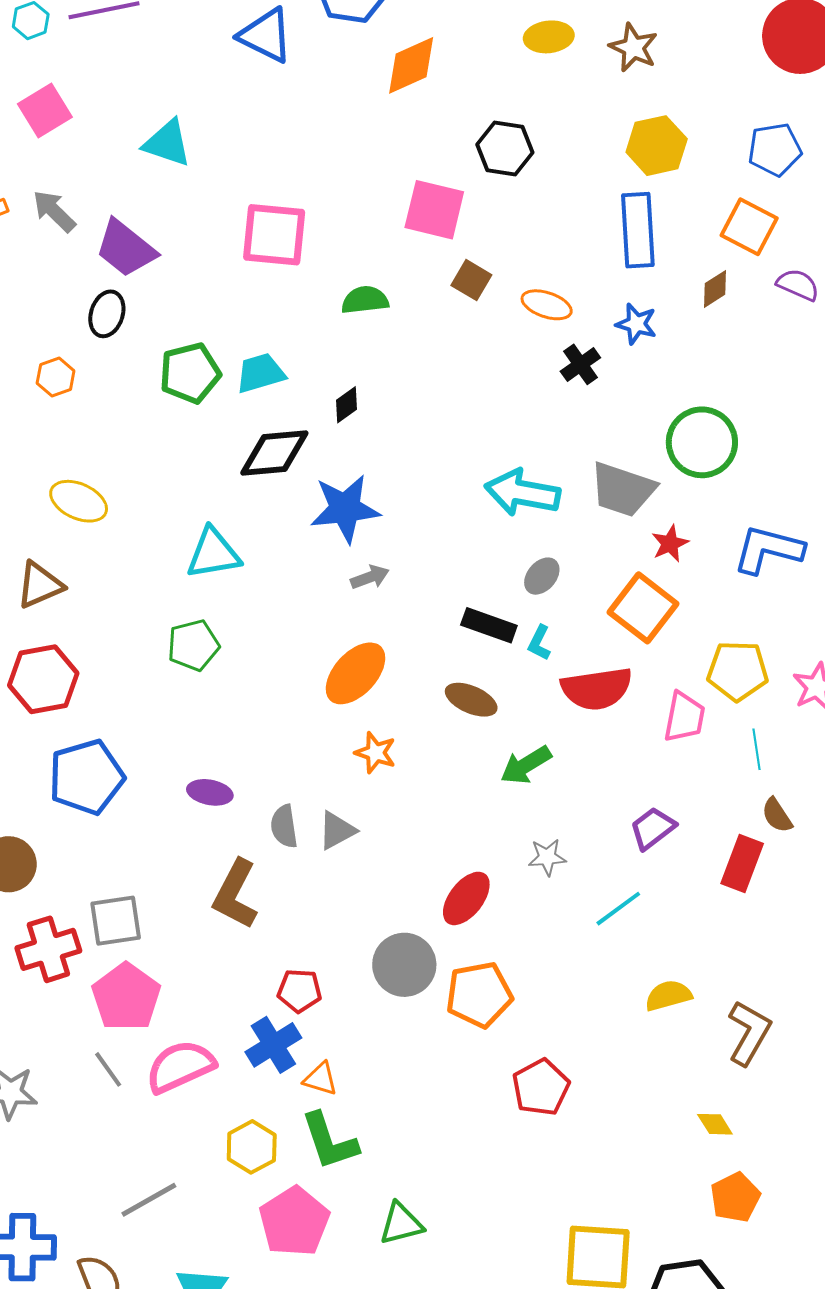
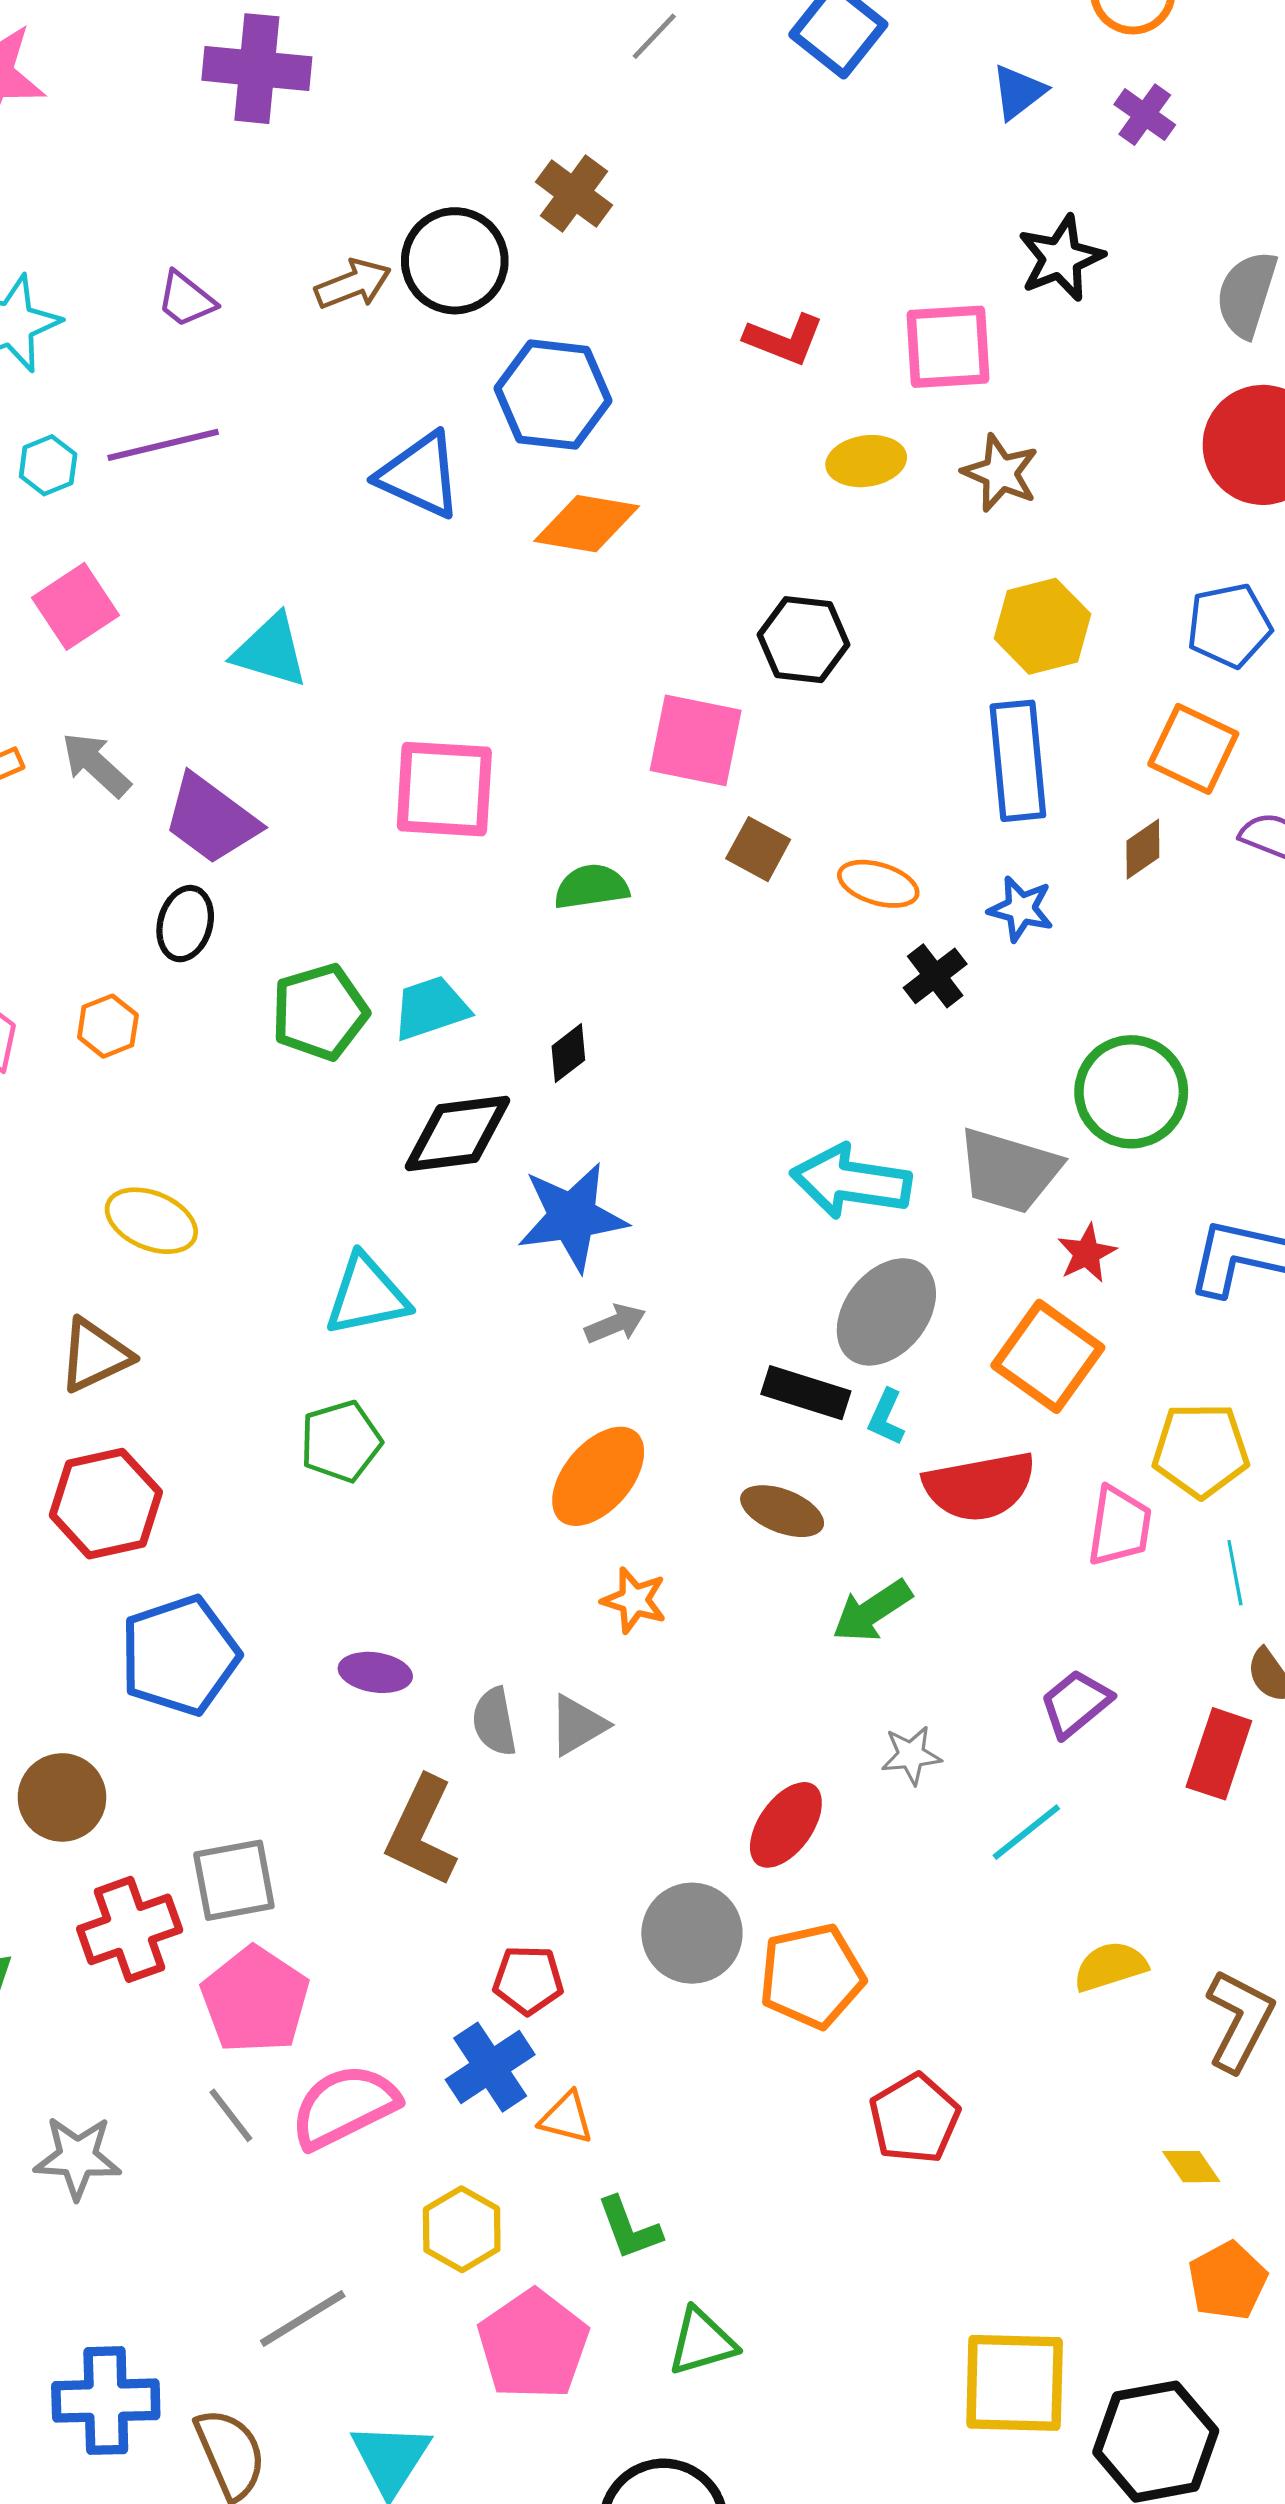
orange diamond: (411, 65) -> (587, 524), moved, turned 36
gray ellipse: (542, 576) -> (886, 1312), size x1.8
green L-shape: (329, 1141) -> (629, 2228), moved, size x0.7

